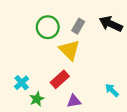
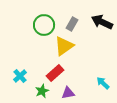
yellow triangle: (69, 50) -> (64, 46), turned 40
green star: (37, 99) -> (42, 91), moved

